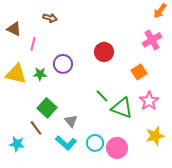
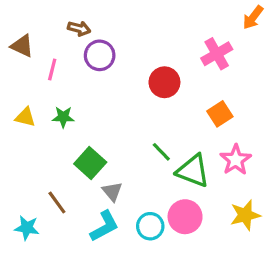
pink cross: (152, 40) -> (217, 54), moved
purple circle: (63, 64) -> (100, 55), moved
yellow triangle: (16, 74) -> (25, 117), size x0.6
green square: (47, 108) -> (90, 163), moved
cyan L-shape: (66, 143) -> (104, 226), turned -70
pink circle: (117, 148) -> (185, 217), moved

